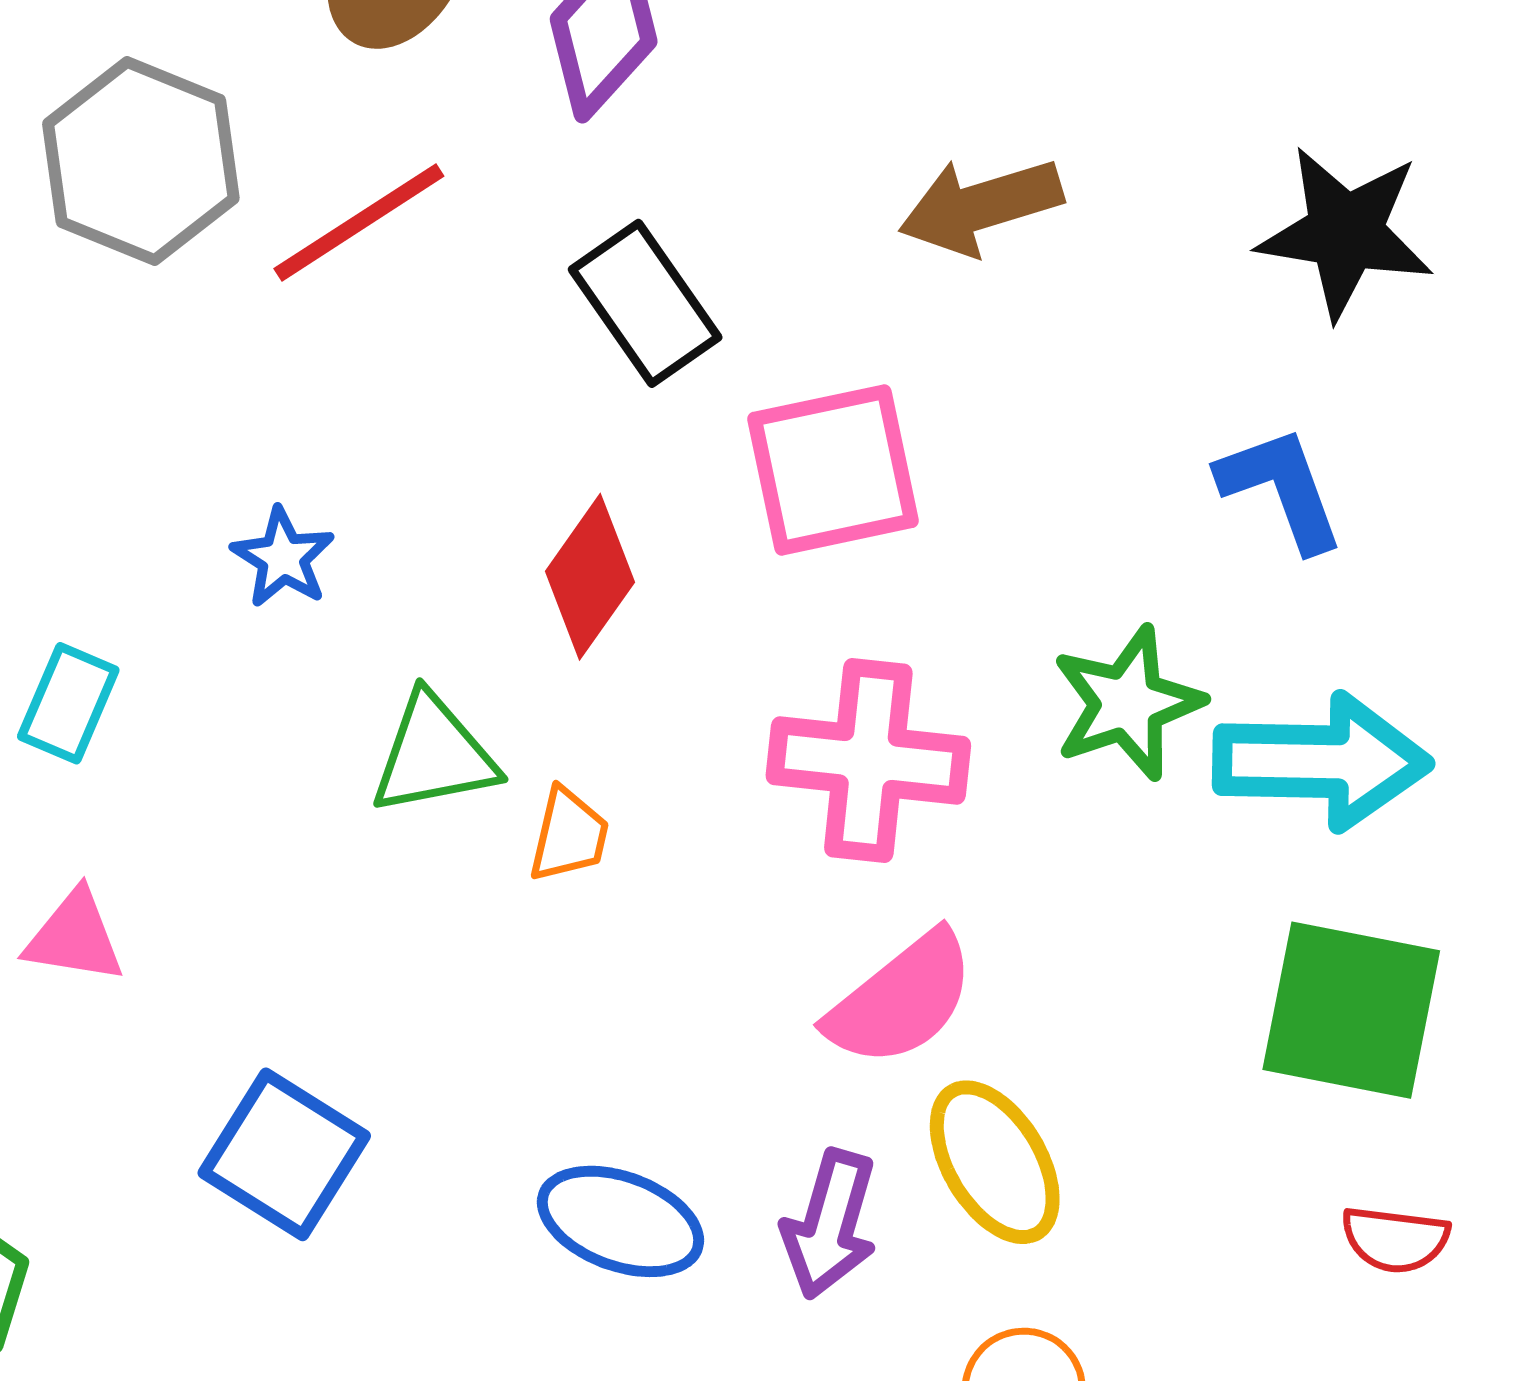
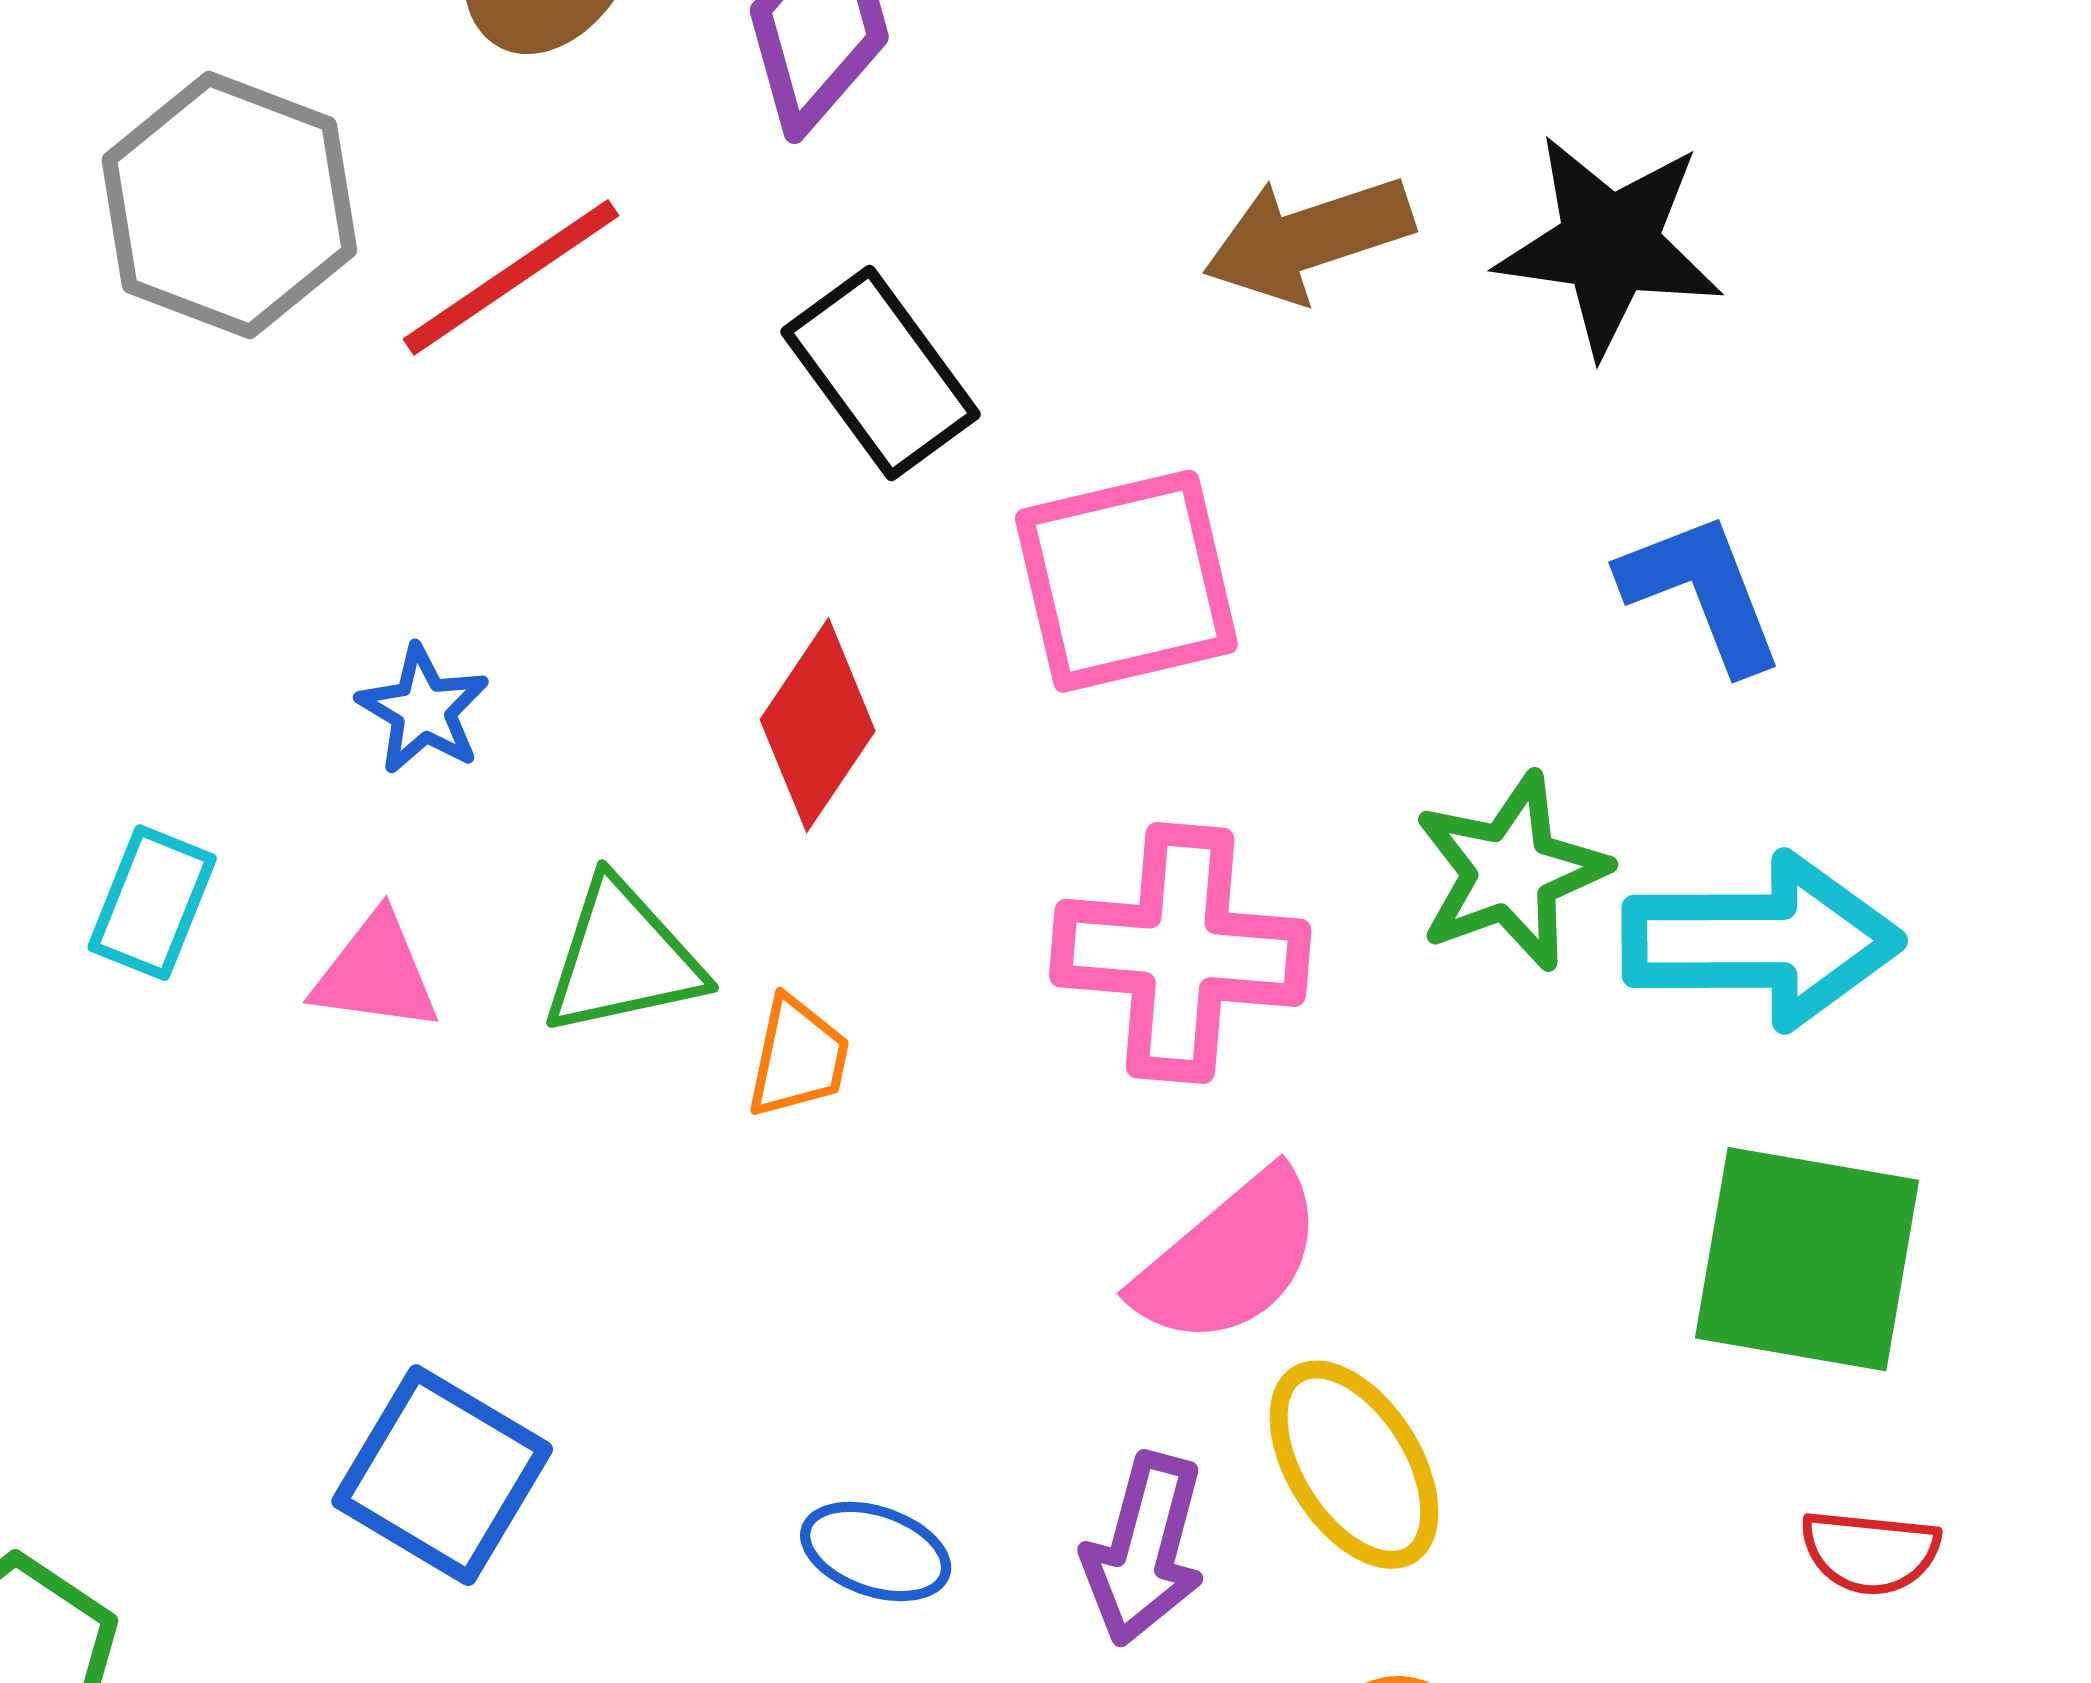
black star: (1345, 232) -> (1609, 245), moved
pink triangle: (74, 937) -> (376, 973), moved
blue ellipse: (620, 1221) -> (876, 1551), size x0.7

